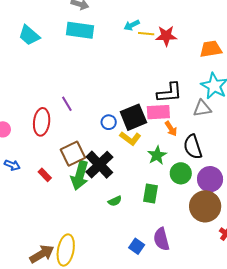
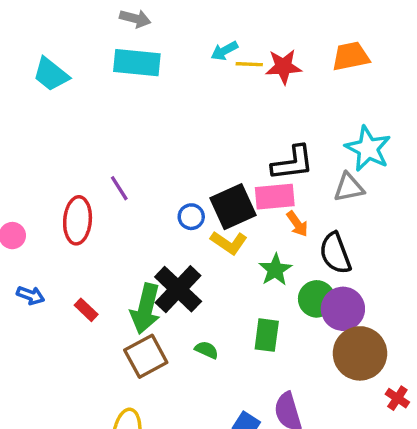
orange trapezoid: (211, 49) -> (351, 56), moved
brown square: (73, 154) -> (146, 356), moved
purple circle: (210, 179) -> (343, 309), moved
green semicircle: (115, 201) -> (207, 350), turned -128

